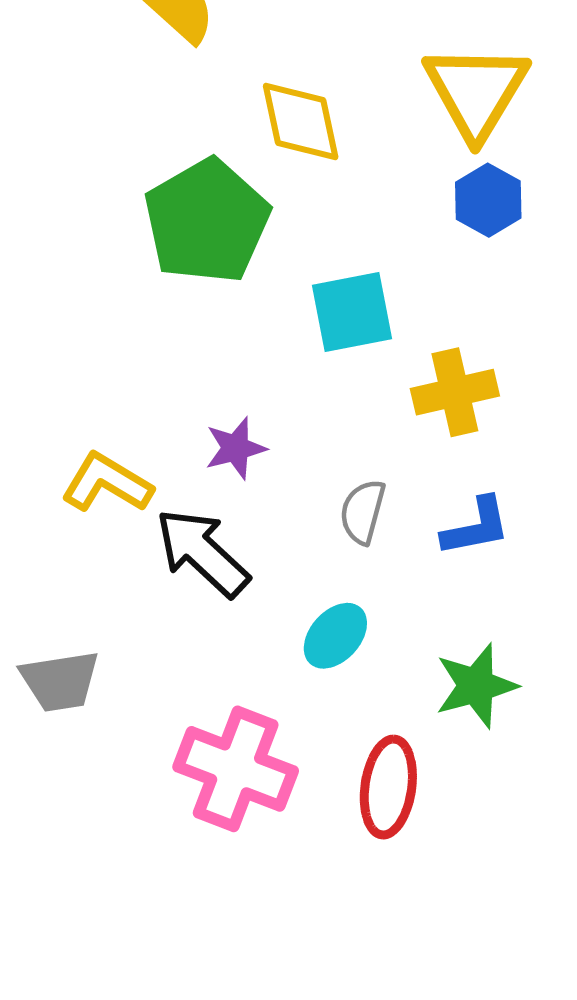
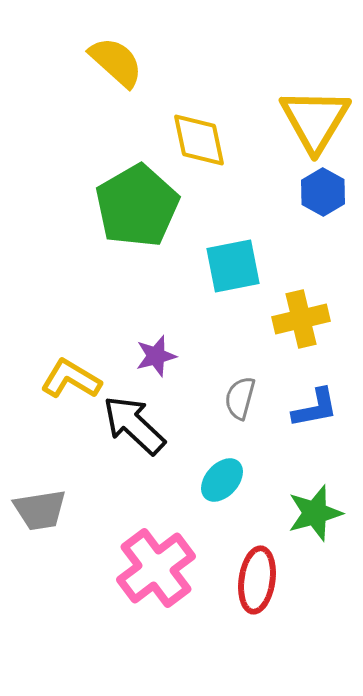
pink cross: (236, 769) -> (156, 568), turned 32

